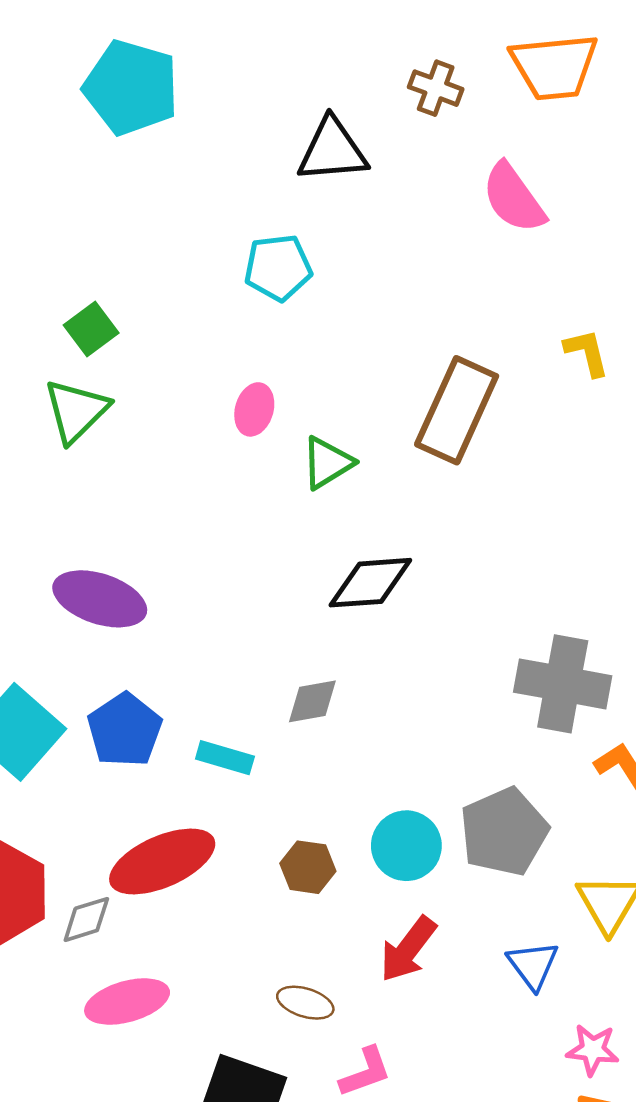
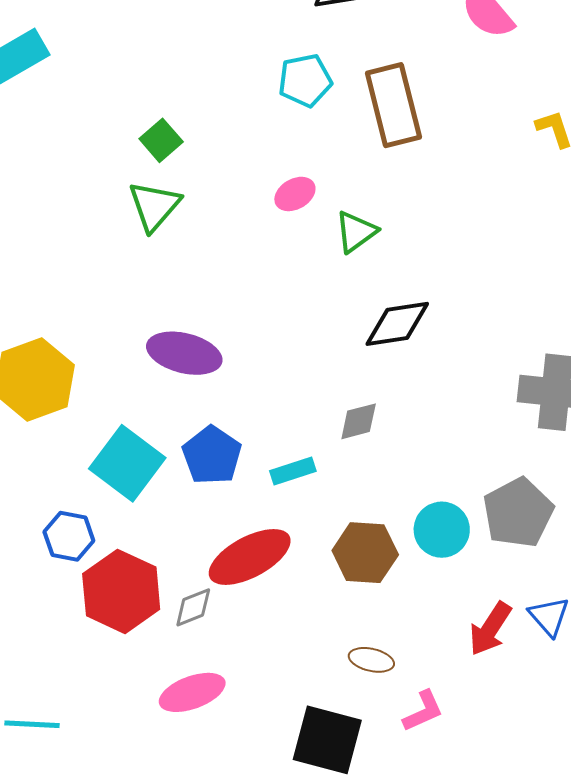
pink ellipse: (254, 409) -> (295, 194), turned 48
brown rectangle: (457, 410) -> (393, 105), moved, turned -34
cyan rectangle: (225, 758) -> (293, 471), turned -30
brown hexagon: (308, 867) -> (365, 553), size x1.5
red arrow: (408, 949) -> (490, 629), moved
pink ellipse: (127, 1002) -> (192, 692), moved

